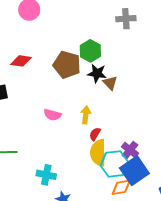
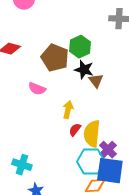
pink semicircle: (52, 115) -> (37, 89), moved
yellow semicircle: (98, 153) -> (92, 134), moved
blue square: (134, 171) -> (110, 171), turned 36

